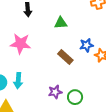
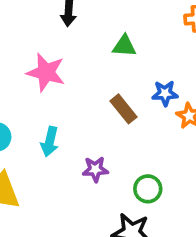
cyan arrow: (18, 81) -> (50, 142), moved
green circle: (75, 97) -> (148, 189), moved

